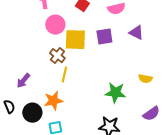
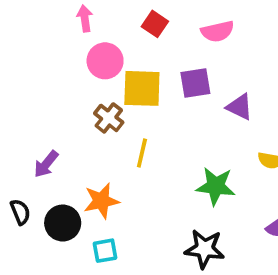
purple triangle: (136, 33) -> (240, 107), moved
yellow line: (64, 75) -> (142, 153), moved

